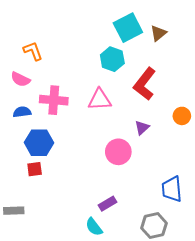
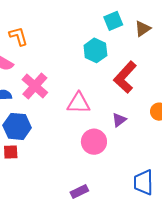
cyan square: (128, 28) -> (113, 21), size x0.7
pink cross: (54, 100) -> (35, 86), turned 32
pink triangle: (100, 100) -> (78, 103), moved

